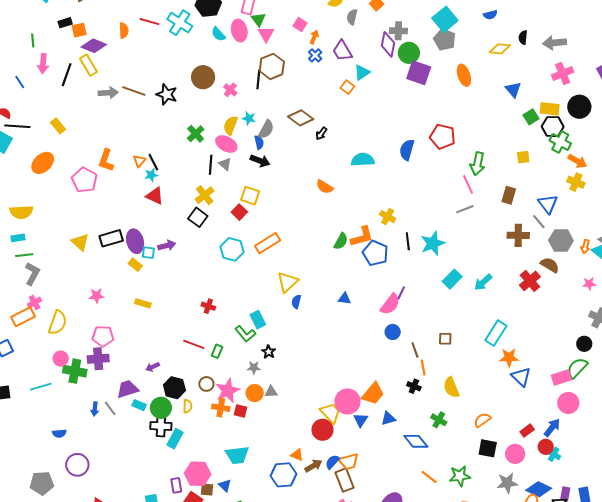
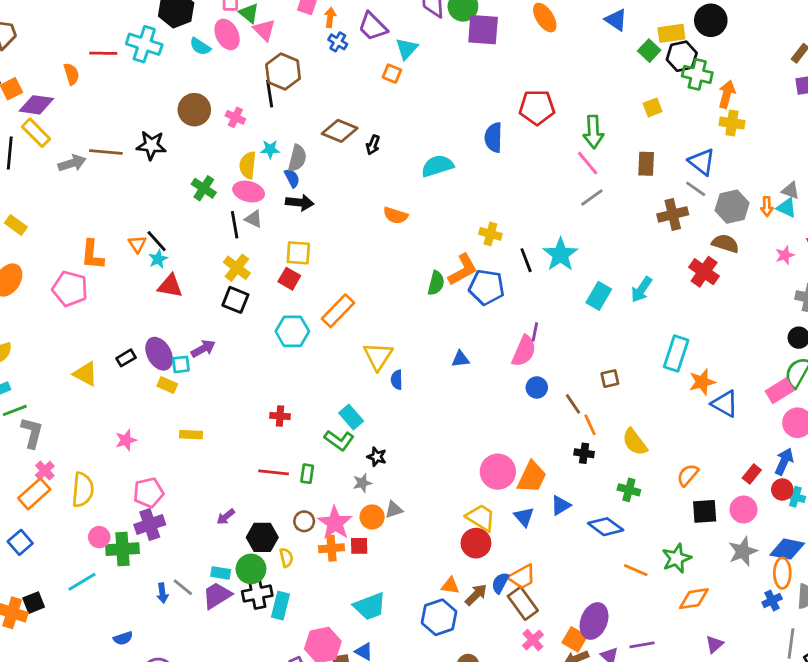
orange arrow: (577, 161) -> (727, 94), turned -90
black rectangle: (111, 238) -> (126, 358), size x0.6
purple trapezoid: (128, 389) -> (217, 596), moved
pink circle: (347, 401) -> (498, 472), moved

